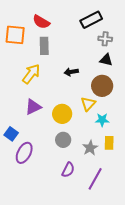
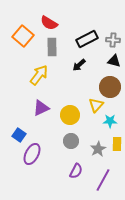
black rectangle: (91, 20) -> (87, 39), moved
orange square: (15, 35) -> (23, 36), turned 35
black arrow: (71, 72) -> (79, 65), moved, turned -32

